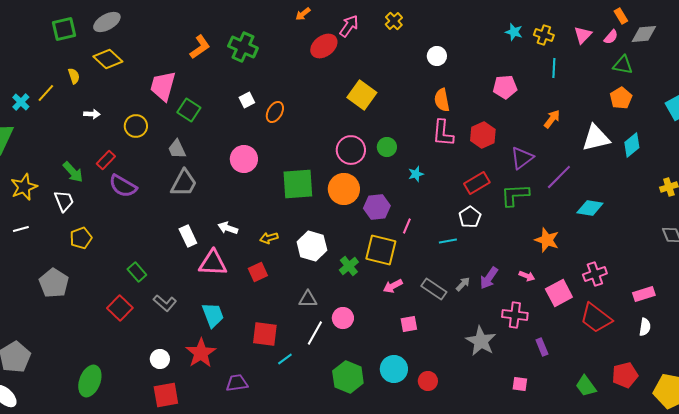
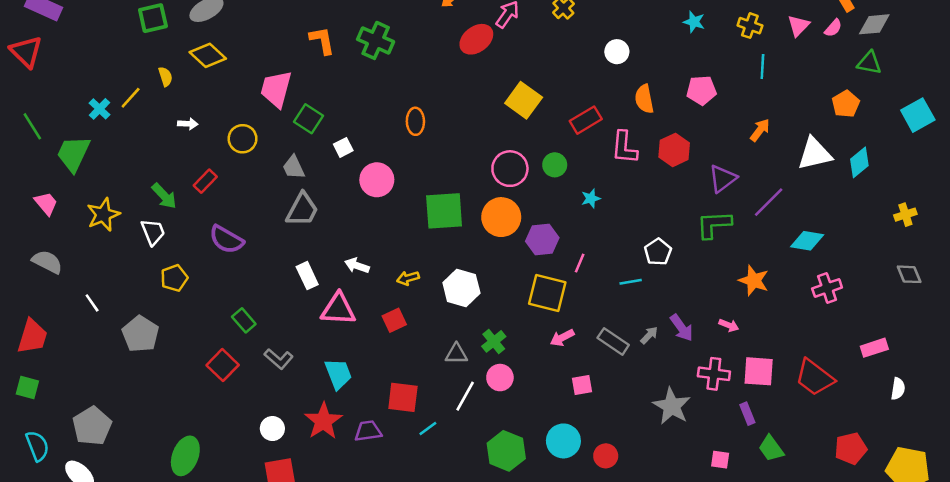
cyan star: (514, 32) -> (694, 22), moved
orange L-shape: (200, 47) -> (322, 40), turned -65
green triangle: (623, 65) -> (869, 63), moved
white square: (247, 100) -> (343, 147), moved
orange semicircle: (442, 100) -> (644, 99), moved
orange ellipse: (275, 112) -> (415, 121), turned -30
red rectangle: (477, 183) -> (586, 120), moved
purple semicircle: (123, 186) -> (226, 239), moved
white line: (21, 229) -> (92, 303), moved, turned 70
green cross: (349, 266) -> (494, 341), moved
pink cross: (595, 274) -> (827, 288), moved
purple arrow: (489, 278) -> (682, 328), turned -70
pink square: (559, 293) -> (759, 371), moved, turned 32
white semicircle: (645, 327) -> (898, 389), moved
purple trapezoid: (237, 383) -> (368, 431), moved
green trapezoid: (586, 386) -> (771, 448), moved

